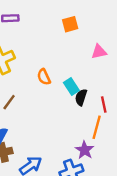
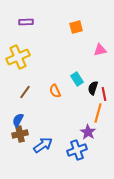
orange semicircle: (44, 77) -> (55, 91), moved
black semicircle: (81, 97) -> (93, 88), moved

